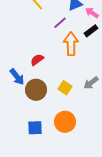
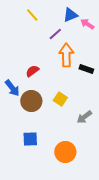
black rectangle: (91, 31) -> (86, 69), moved, turned 56
gray arrow: (91, 83) -> (84, 117), moved
orange circle: (65, 122) -> (65, 152), moved

